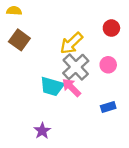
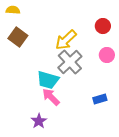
pink circle: (108, 65) -> (107, 55), moved
pink arrow: (71, 88) -> (51, 97), moved

